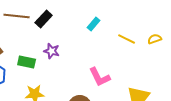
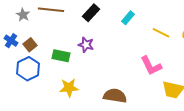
black rectangle: (44, 19) -> (91, 13), moved
pink L-shape: (100, 77) -> (151, 66), moved

